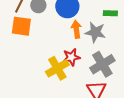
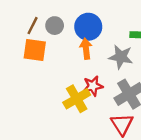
orange arrow: (76, 29) -> (86, 49), moved

